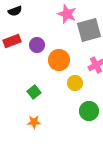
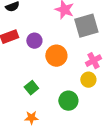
yellow circle: (75, 83) -> (88, 80), moved
green circle: (89, 111) -> (68, 101), moved

